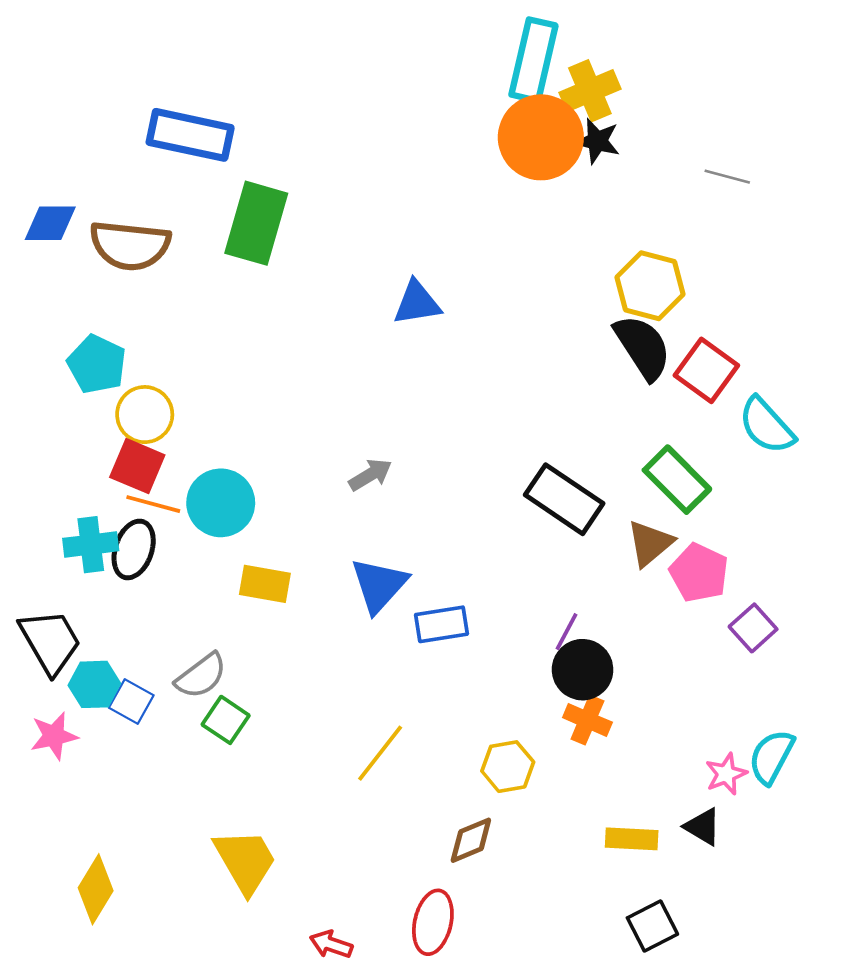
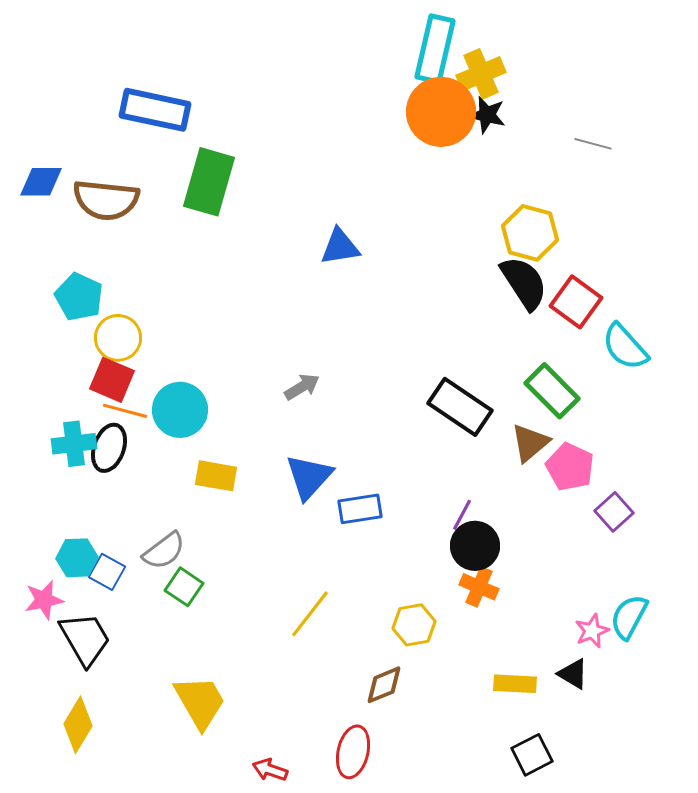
black trapezoid: (50, 641) -> (85, 639), moved

